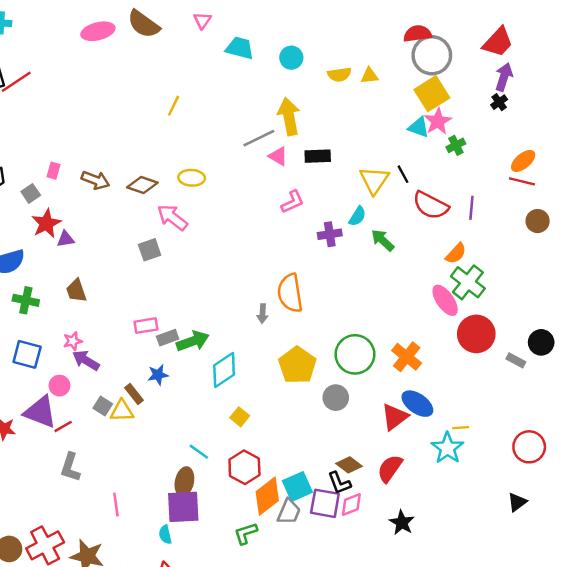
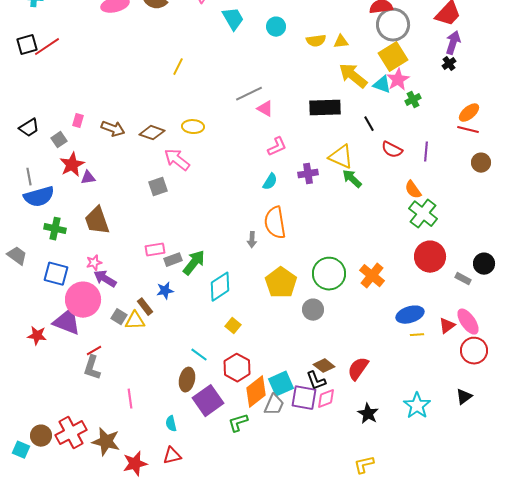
cyan trapezoid: (240, 48) -> (233, 19), turned 45
yellow arrow: (289, 117) -> (353, 76), moved, turned -40
black rectangle: (318, 156) -> (325, 108), moved, size x1.4
yellow triangle: (374, 180) -> (341, 157), moved, turned -40
red semicircle: (431, 205) -> (392, 150), size x0.7
cyan semicircle: (357, 216) -> (270, 182), moved
orange semicircle: (456, 253) -> (413, 190), turned 102
brown trapezoid: (76, 291) -> (97, 221), size x1.4
pink ellipse: (445, 300) -> (468, 322), moved
green arrow: (193, 341) -> (194, 263), turned -32
pink circle: (59, 386) -> (83, 300), size x2.0
blue ellipse: (417, 404) -> (410, 315), moved, turned -52
red triangle: (395, 417) -> (447, 326), moved, size x0.7
red line: (63, 426) -> (94, 351), moved
cyan star: (447, 448) -> (417, 406), moved
purple square: (183, 507) -> (208, 401), moved, turned -32

